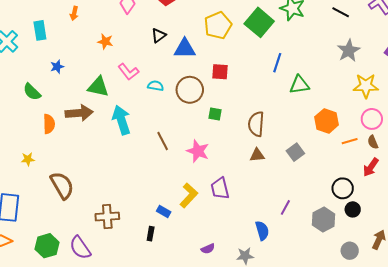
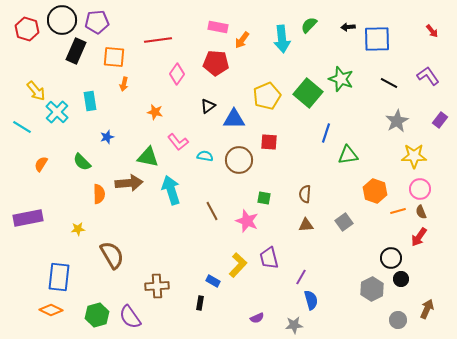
green square: (215, 114) -> (264, 198), moved
brown semicircle: (256, 124) -> (305, 194), size x0.7
purple line: (285, 207) -> (301, 277), moved

